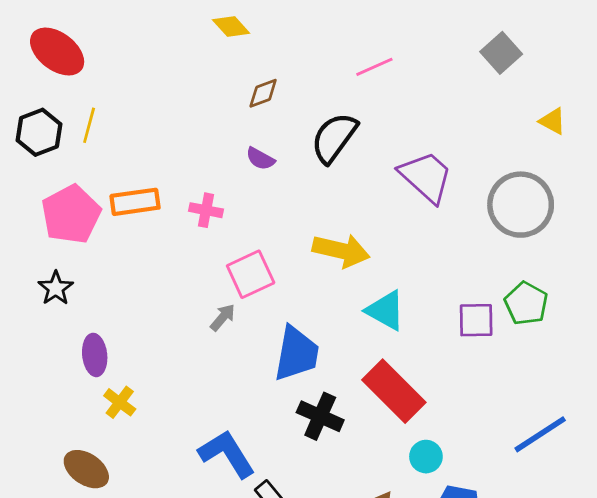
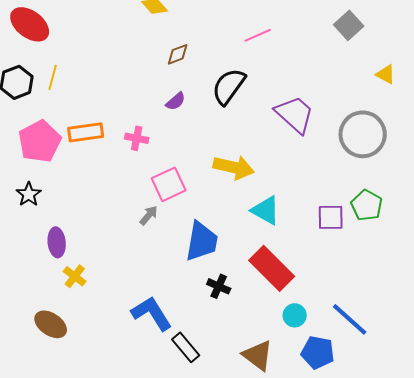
purple semicircle: (260, 159) -> (176, 101), turned -70
black cross: (320, 416) -> (219, 286), size x0.7
blue line: (540, 434) -> (350, 319), moved, turned 75

